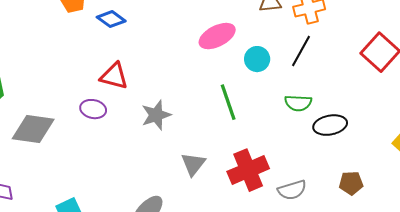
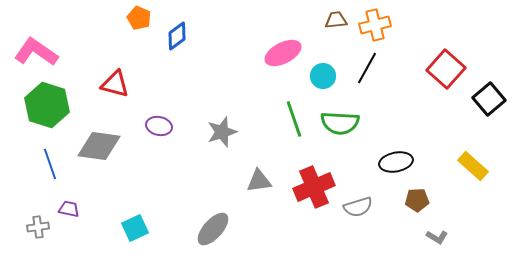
blue diamond: (111, 19) -> (177, 36), turned -72
red triangle: (114, 76) -> (115, 84), moved
green semicircle: (298, 103) -> (340, 123), moved, size x1.4
black ellipse: (330, 125) -> (396, 162), moved
gray triangle: (193, 164) -> (259, 181), turned 44

